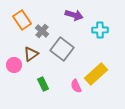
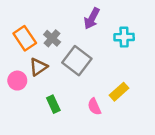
purple arrow: (74, 15) -> (92, 18), turned 102
orange rectangle: (22, 20) -> (25, 38), moved
yellow rectangle: (96, 74) -> (119, 92), size x0.7

